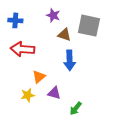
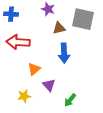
brown triangle: (64, 35) -> (59, 28), turned -32
purple triangle: (54, 93) -> (49, 85), turned 32
yellow star: (28, 95) -> (24, 96), moved

